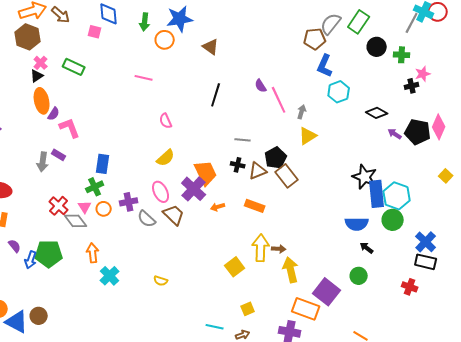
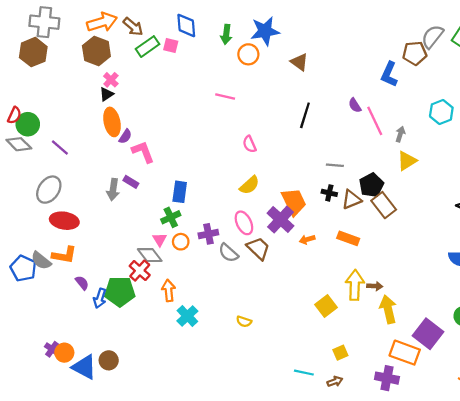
blue L-shape: (325, 66) -> (389, 74), moved
green rectangle: (74, 67) -> (147, 47), moved, turned -60
red cross: (59, 206) -> (140, 271), moved

